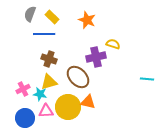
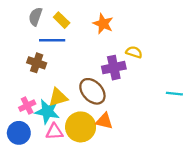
brown cross: (49, 59) -> (37, 63), moved
cyan star: (40, 94) -> (47, 111), size x1.5
blue circle: (25, 118) -> (19, 133), moved

